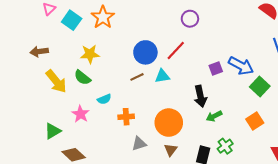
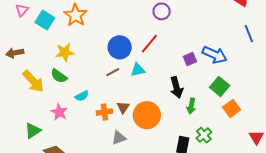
green square: (260, 86) -> (220, 86), moved
green arrow: (214, 116) -> (191, 106), turned -49
brown triangle: (171, 150) -> (123, 107), moved

